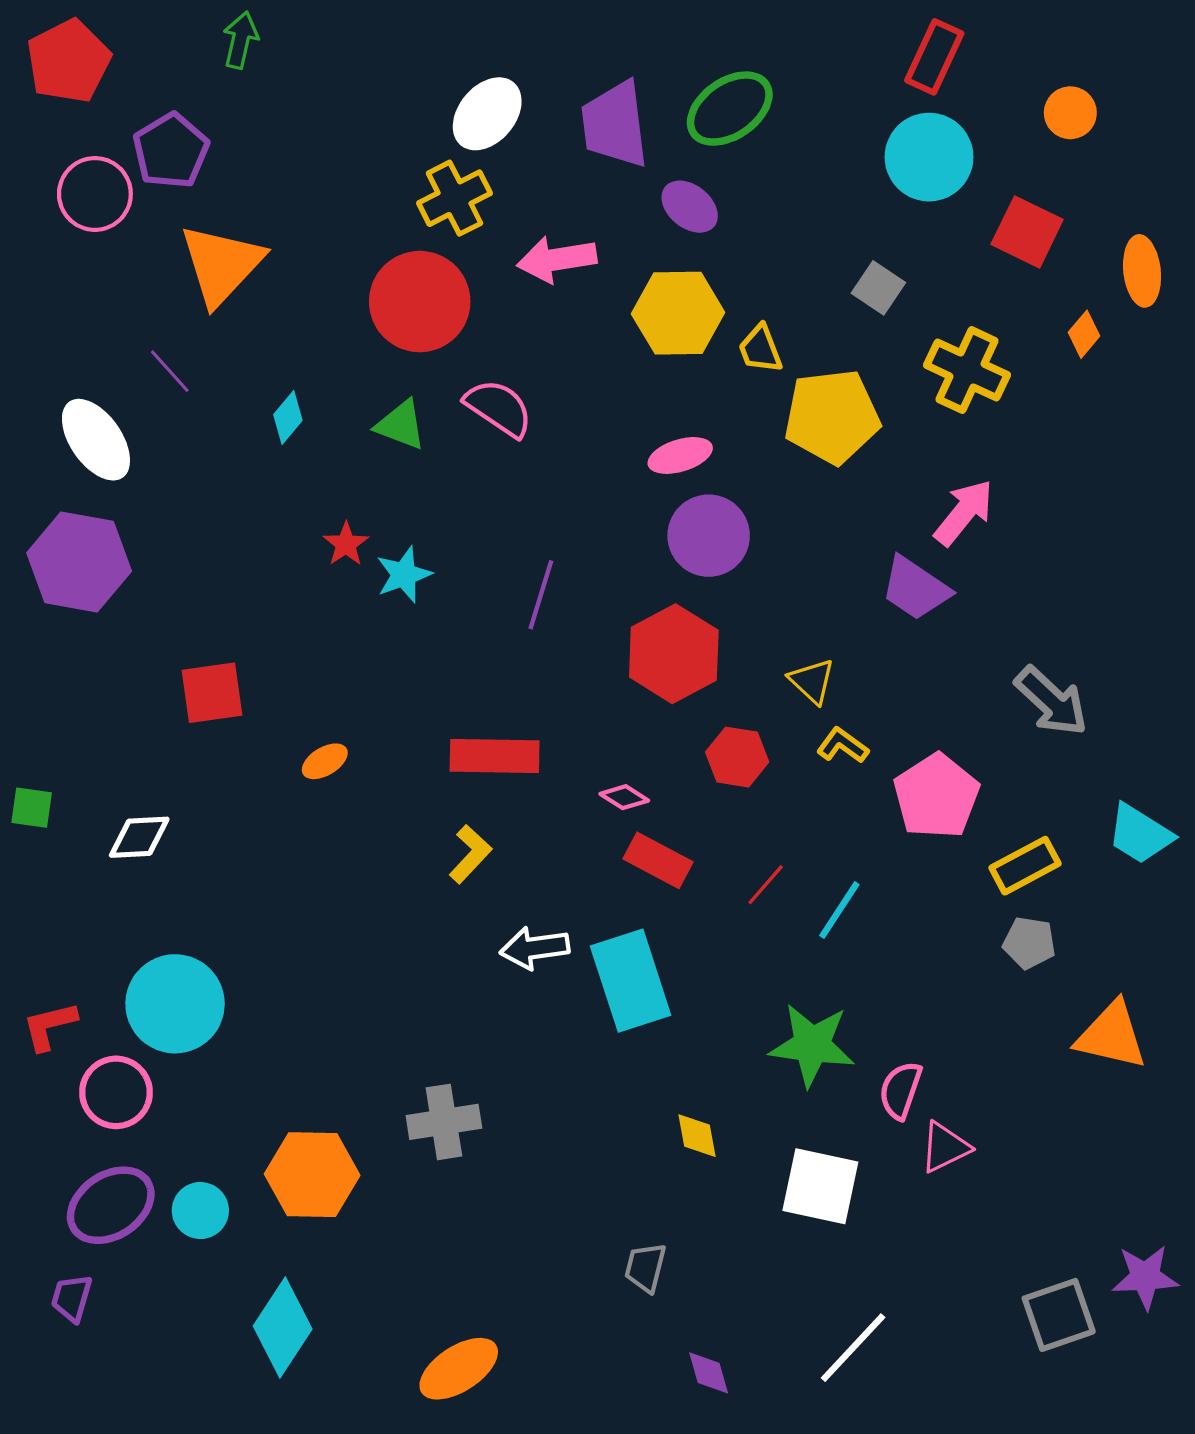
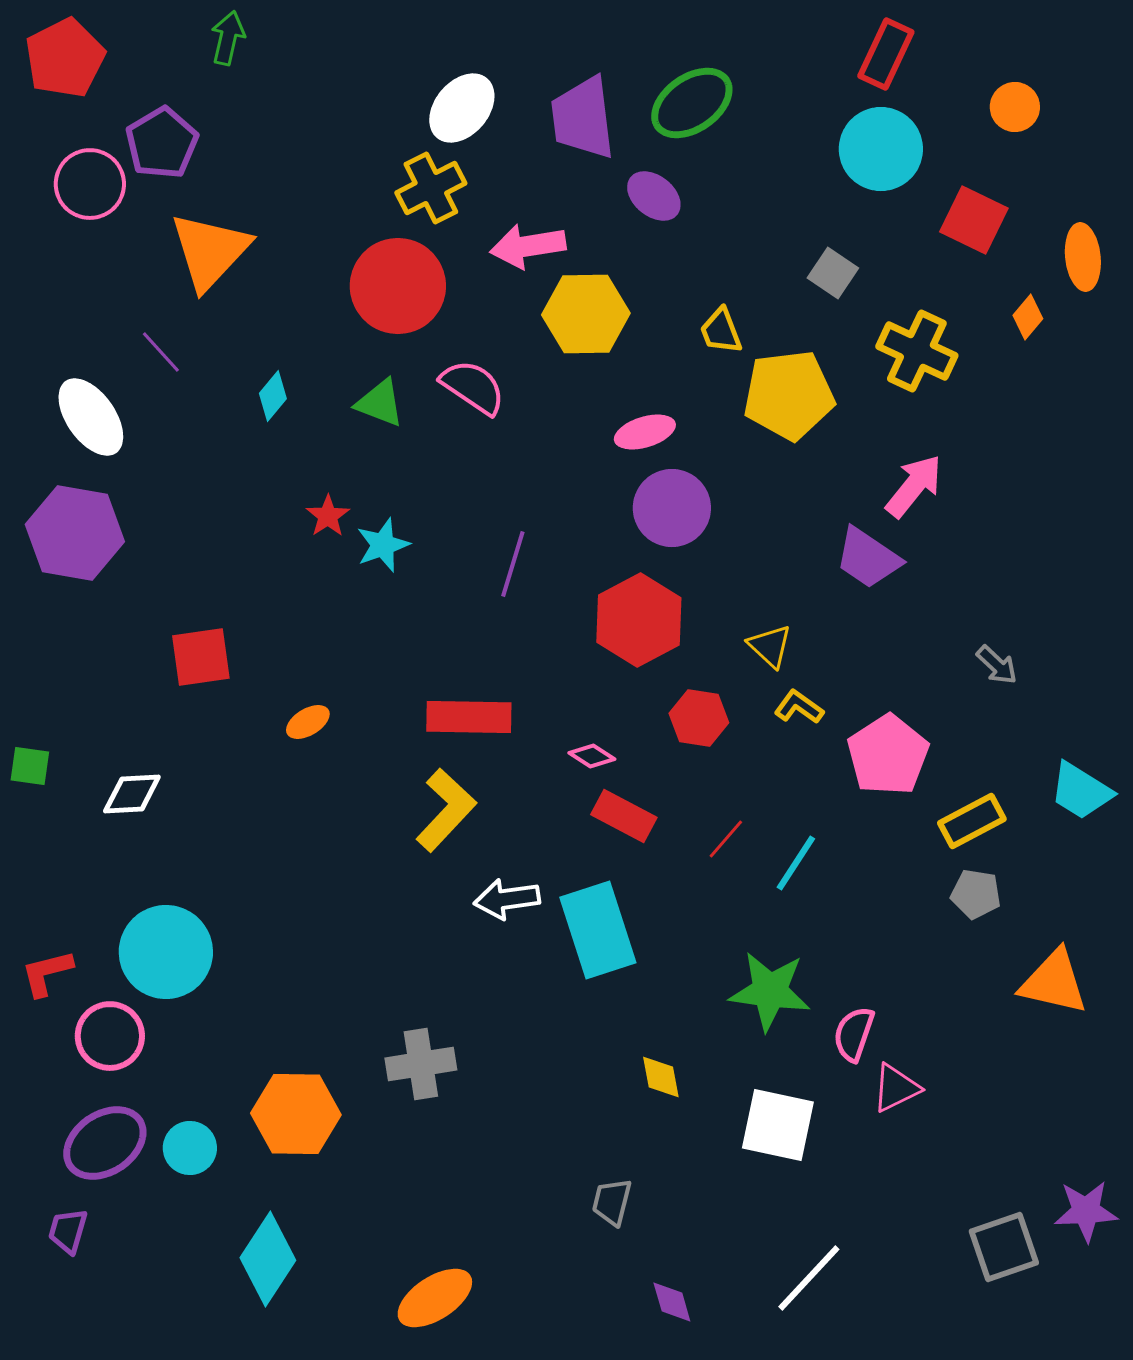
yellow hexagon: (678, 313) -> (586, 314), moved
gray arrow: (1051, 701) -> (997, 665), size x0.6
yellow L-shape: (470, 854) -> (446, 810), size x1.5

